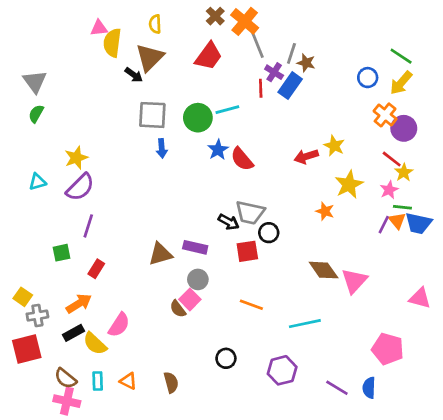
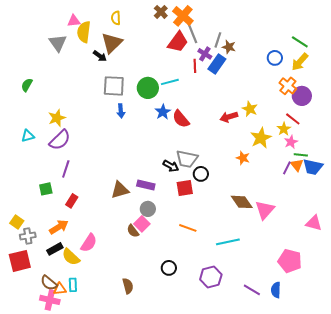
red trapezoid: (209, 56) -> (178, 42), moved
gray triangle: (35, 82) -> (58, 43), moved
yellow star: (404, 172) -> (284, 129), moved
orange triangle: (128, 381) -> (60, 289), moved, turned -32

